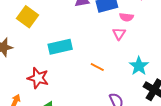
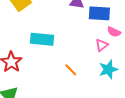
cyan star: (139, 66) -> (108, 69), moved

